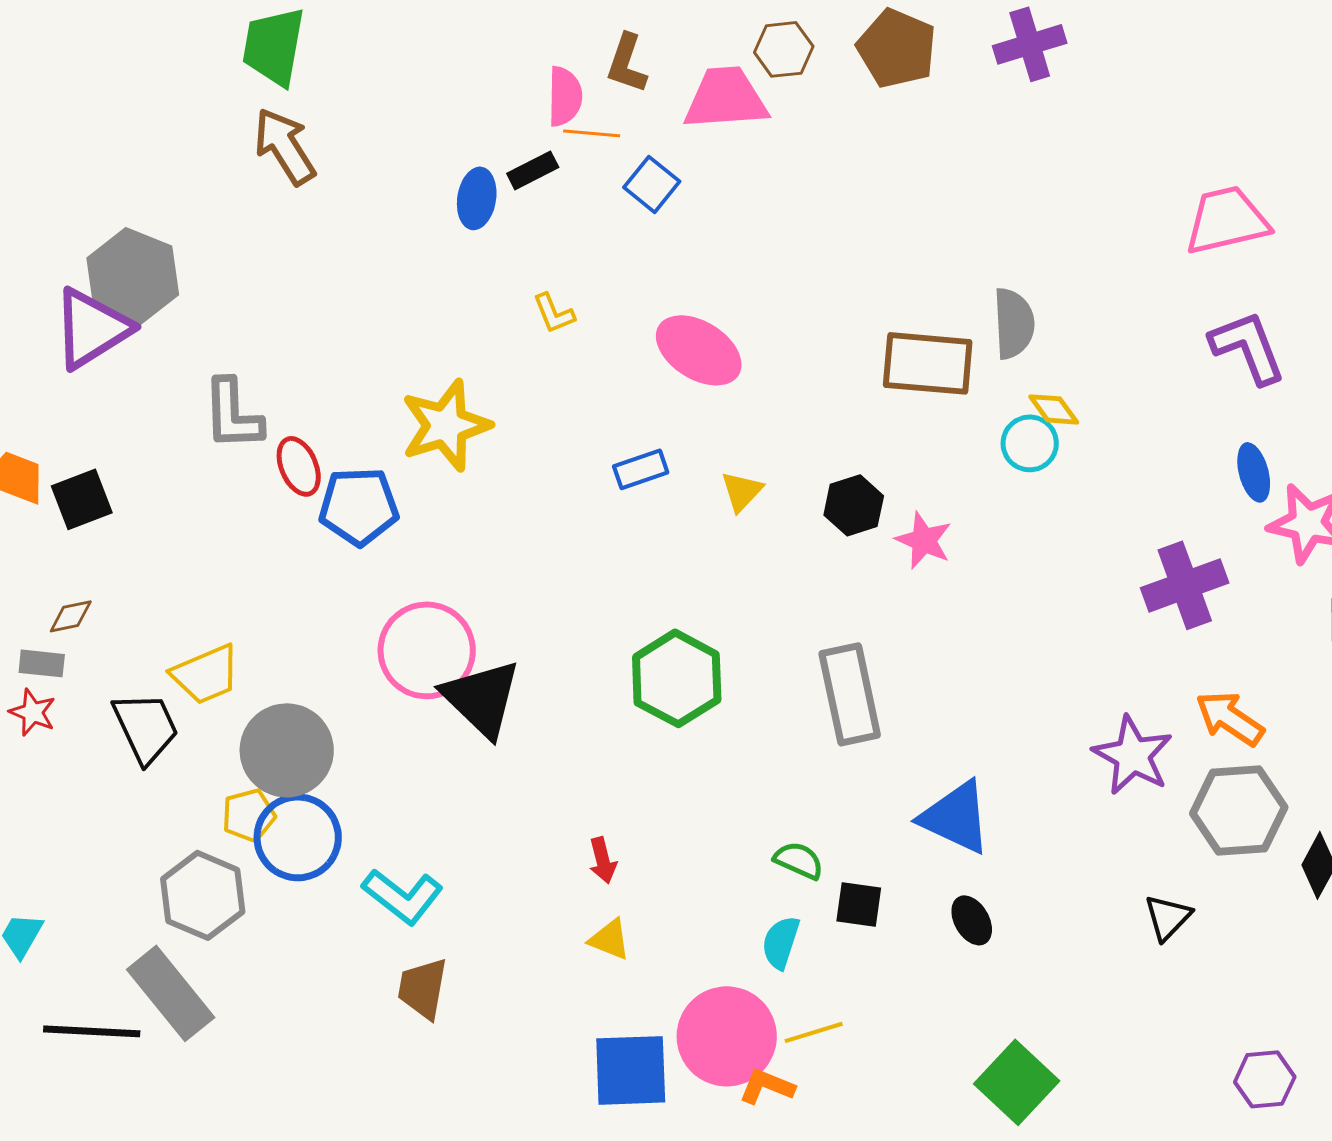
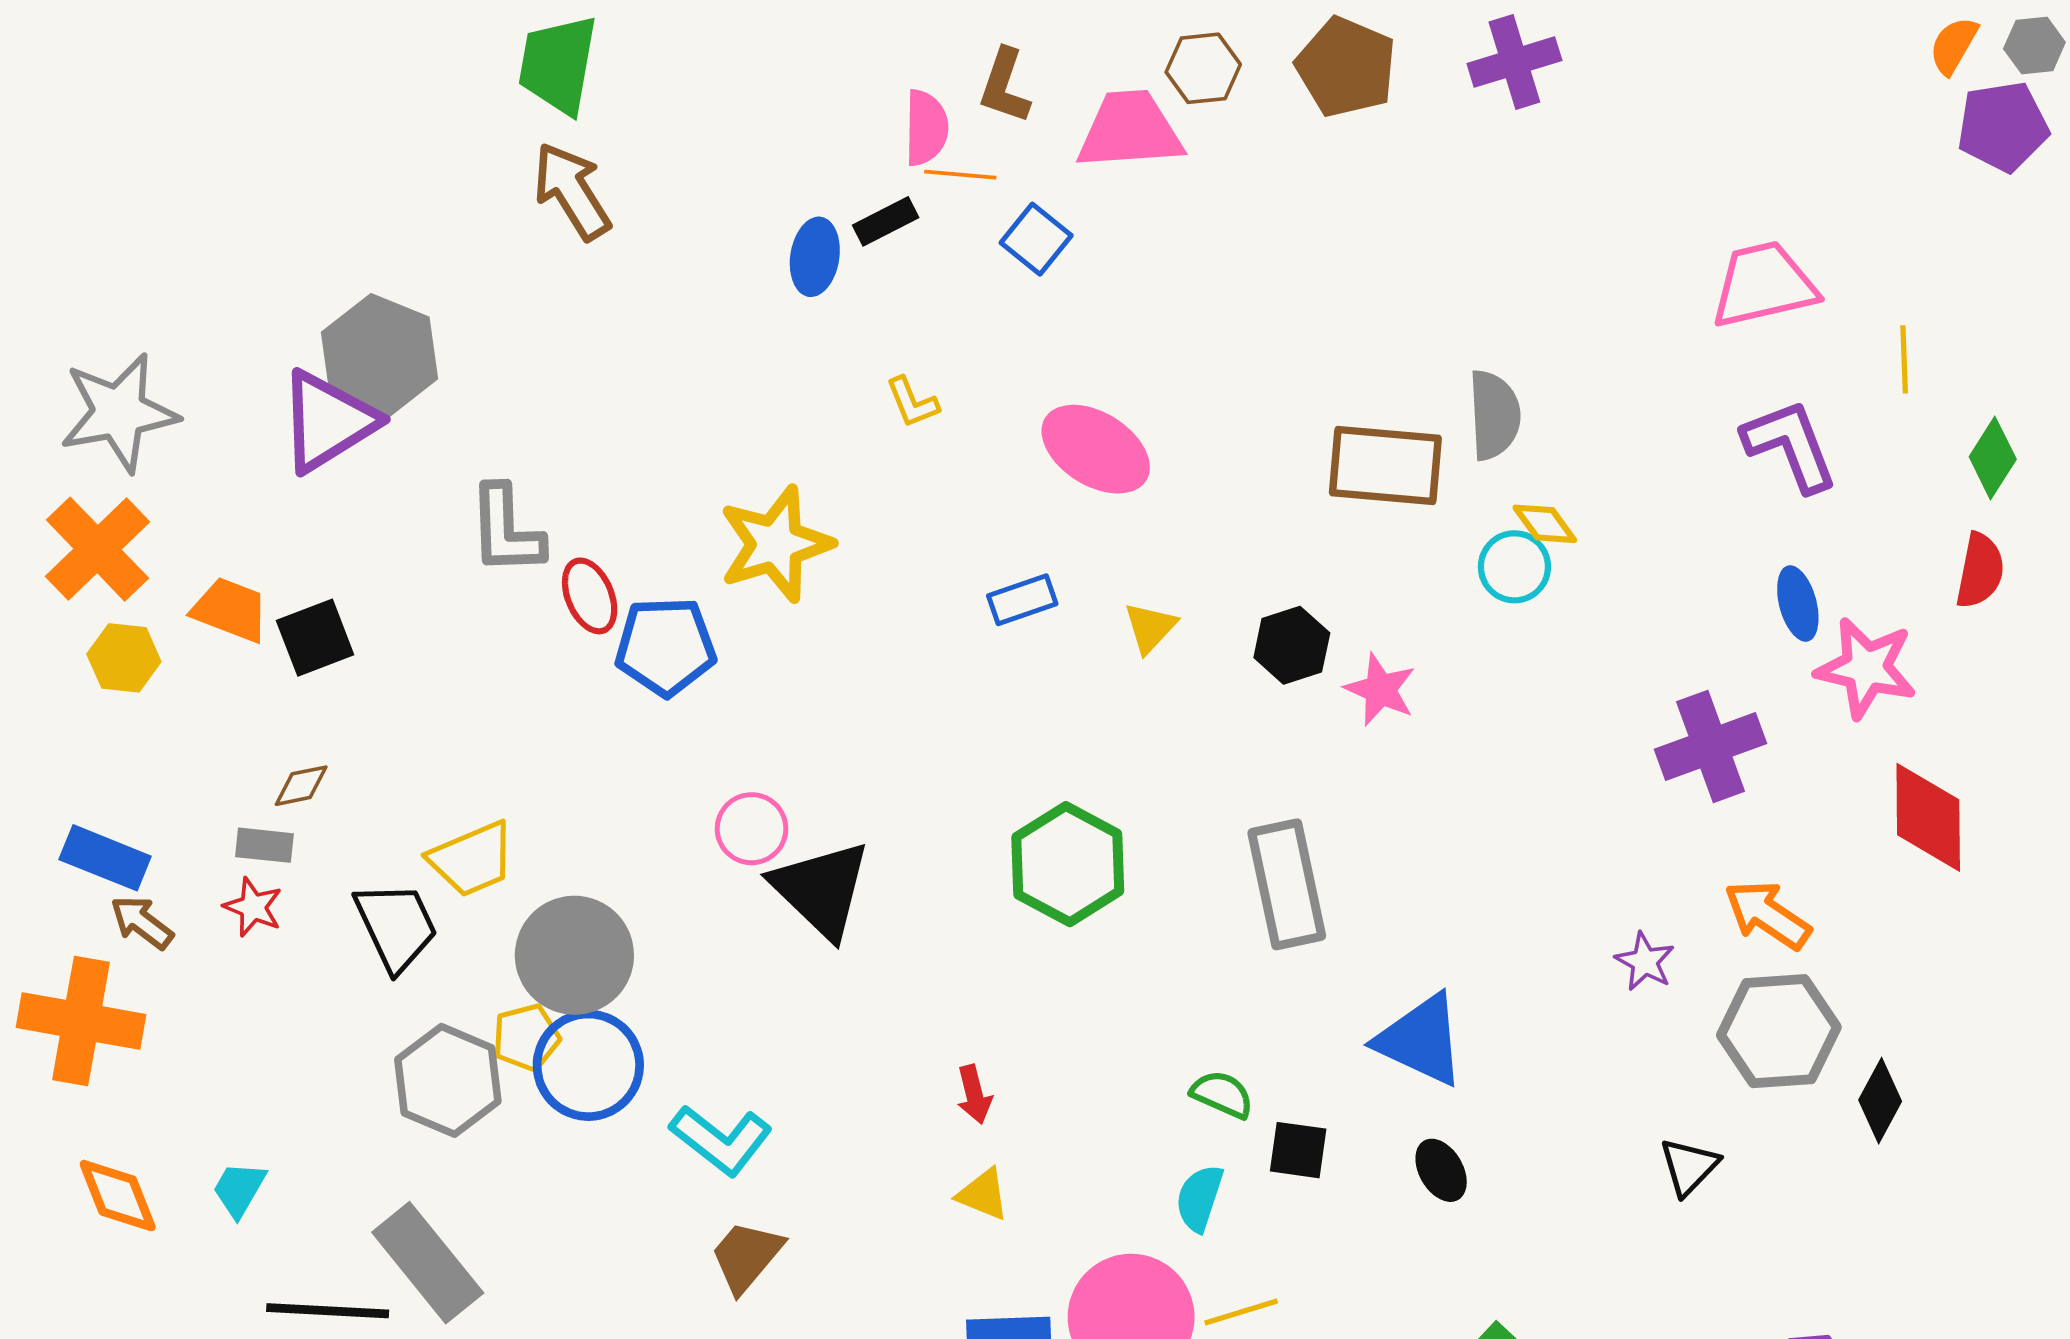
pink circle: (427, 650) -> (752, 829), size x0.6
purple star: (1133, 755) -> (1645, 962), size x0.6
gray hexagon: (203, 895) -> (448, 1080), moved
brown trapezoid: (423, 988) -> (746, 1256), turned 30

